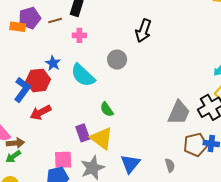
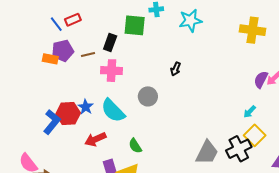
black arrow: (143, 31) -> (176, 69), size x0.6
pink cross: (79, 35) -> (111, 71), size x1.5
blue star: (53, 63) -> (86, 107), moved
red arrow: (41, 112) -> (95, 139), moved

